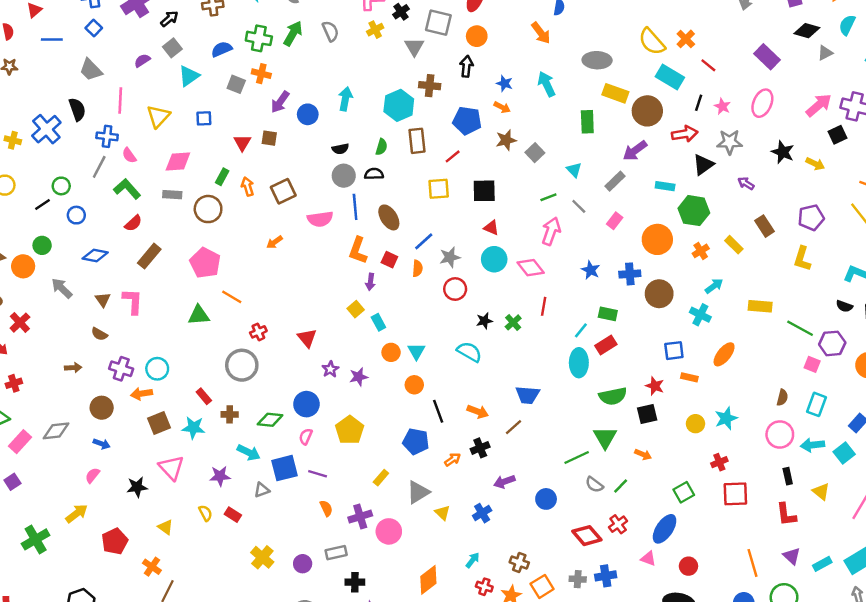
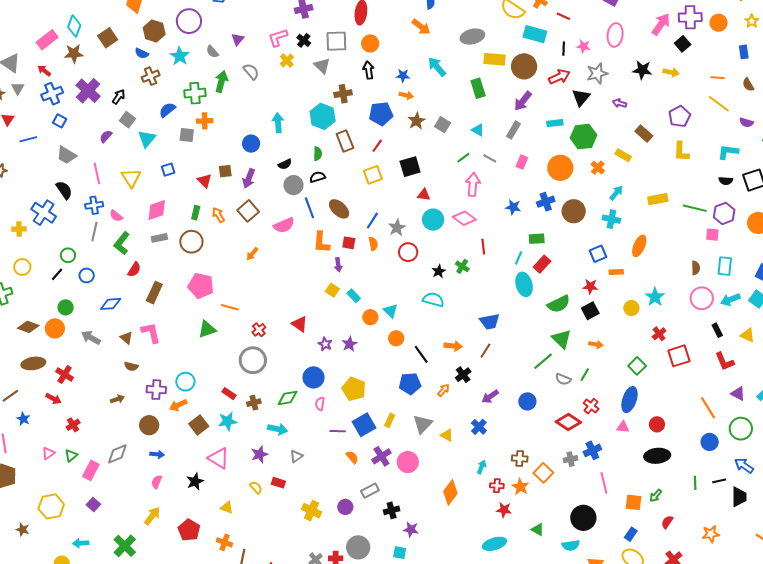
purple arrow: (280, 102) -> (249, 178), moved
green L-shape: (127, 189) -> (122, 243), turned -85
blue square: (284, 468) -> (364, 425), moved

